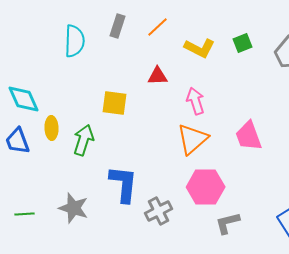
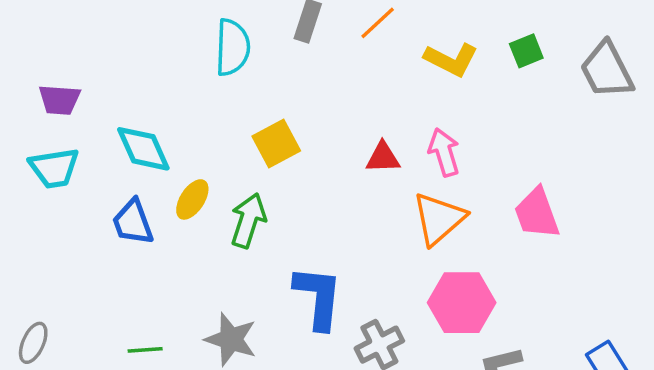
red triangle: (158, 76) -> (383, 157), moved
yellow square: (114, 103) -> (276, 144), moved, turned -36
yellow ellipse: (52, 128) -> (192, 199), turned 35

